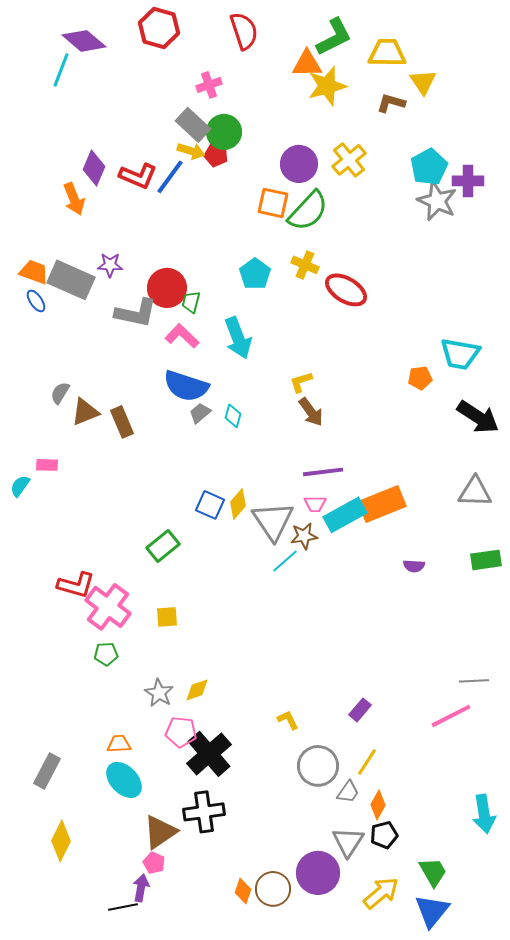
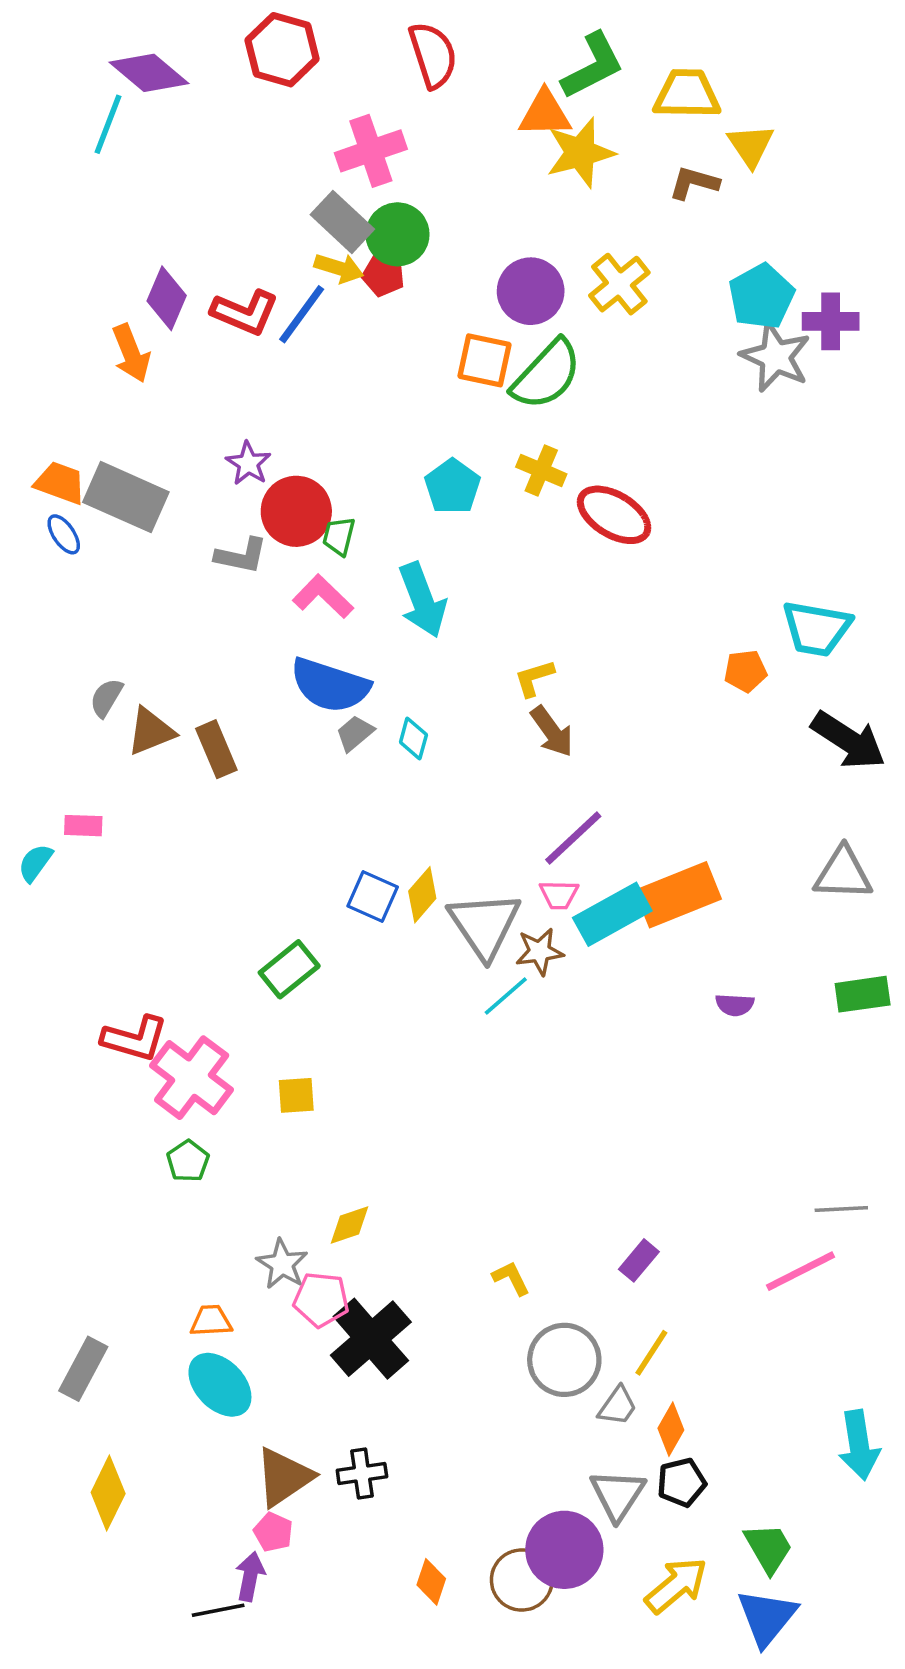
pink cross: (209, 85) -> (371, 151), size x1.5
purple star: (110, 265) -> (248, 463), moved, turned 30
gray L-shape: (136, 313) -> (241, 556), size x0.7
purple line: (323, 472) -> (573, 838), turned -36
green pentagon: (106, 654) -> (188, 1161), turned -30
gray star: (159, 693) -> (282, 1264), moved
black cross: (204, 812) -> (362, 1474), moved, size x0.7
brown circle: (273, 889) -> (522, 1580), moved

